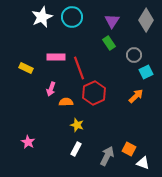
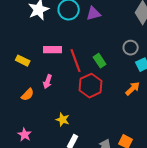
purple triangle: (112, 21) -> (94, 14), moved, turned 42
green rectangle: (109, 43) -> (100, 61), moved
orange semicircle: (66, 102) -> (28, 95), moved, turned 136
yellow star: (77, 125) -> (63, 120), moved

